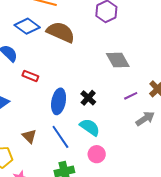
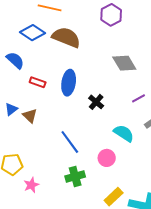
blue ellipse: (59, 101) -> (69, 83), moved
cyan semicircle: (90, 127) -> (124, 133), moved
brown triangle: (29, 136) -> (30, 116), moved

